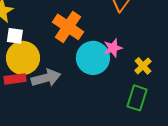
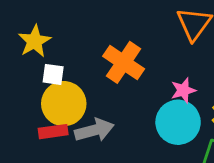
cyan circle: (93, 58) -> (178, 122), moved

